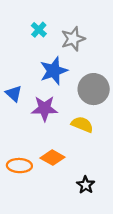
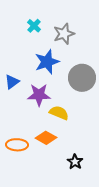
blue triangle: (14, 94) -> (12, 82), turned 42
yellow semicircle: (82, 124) -> (59, 113), moved

